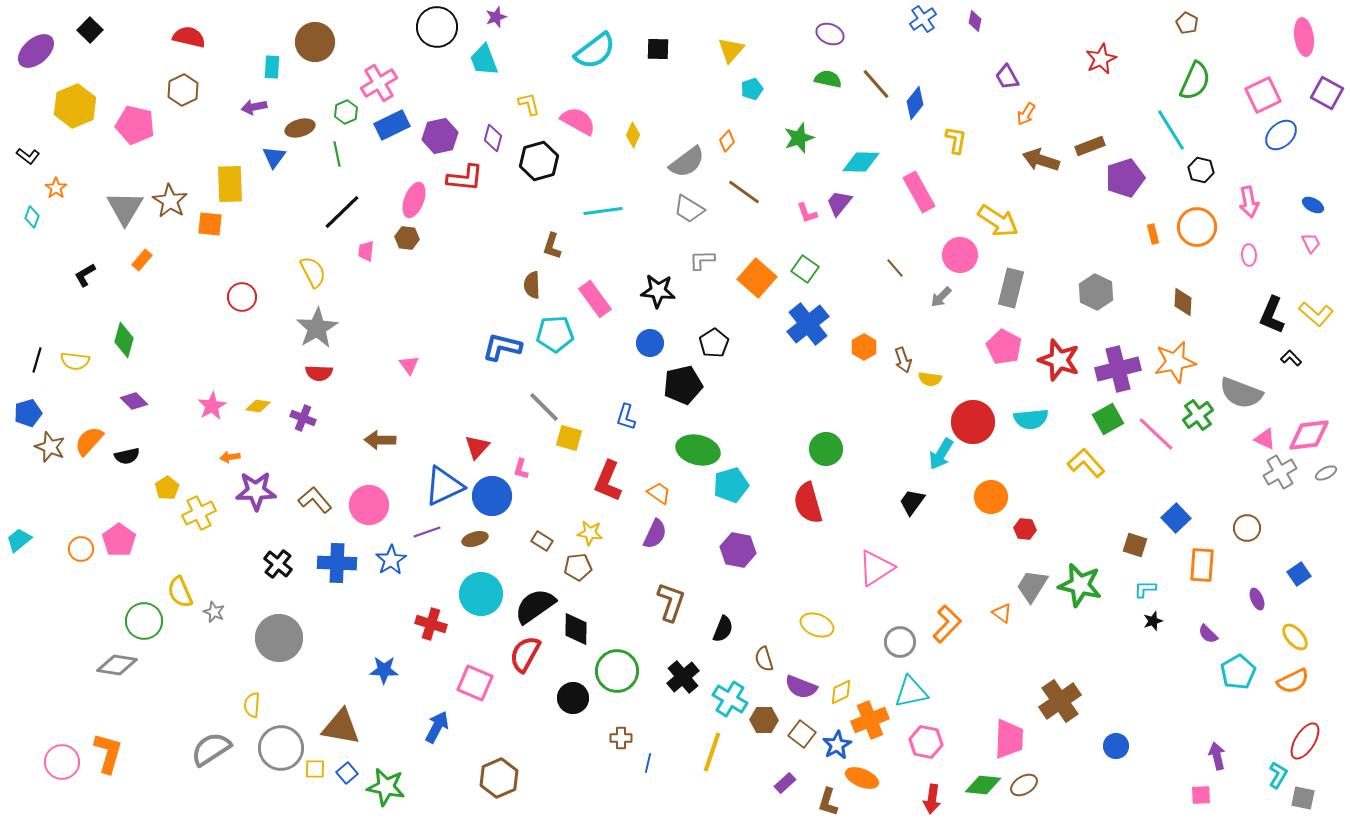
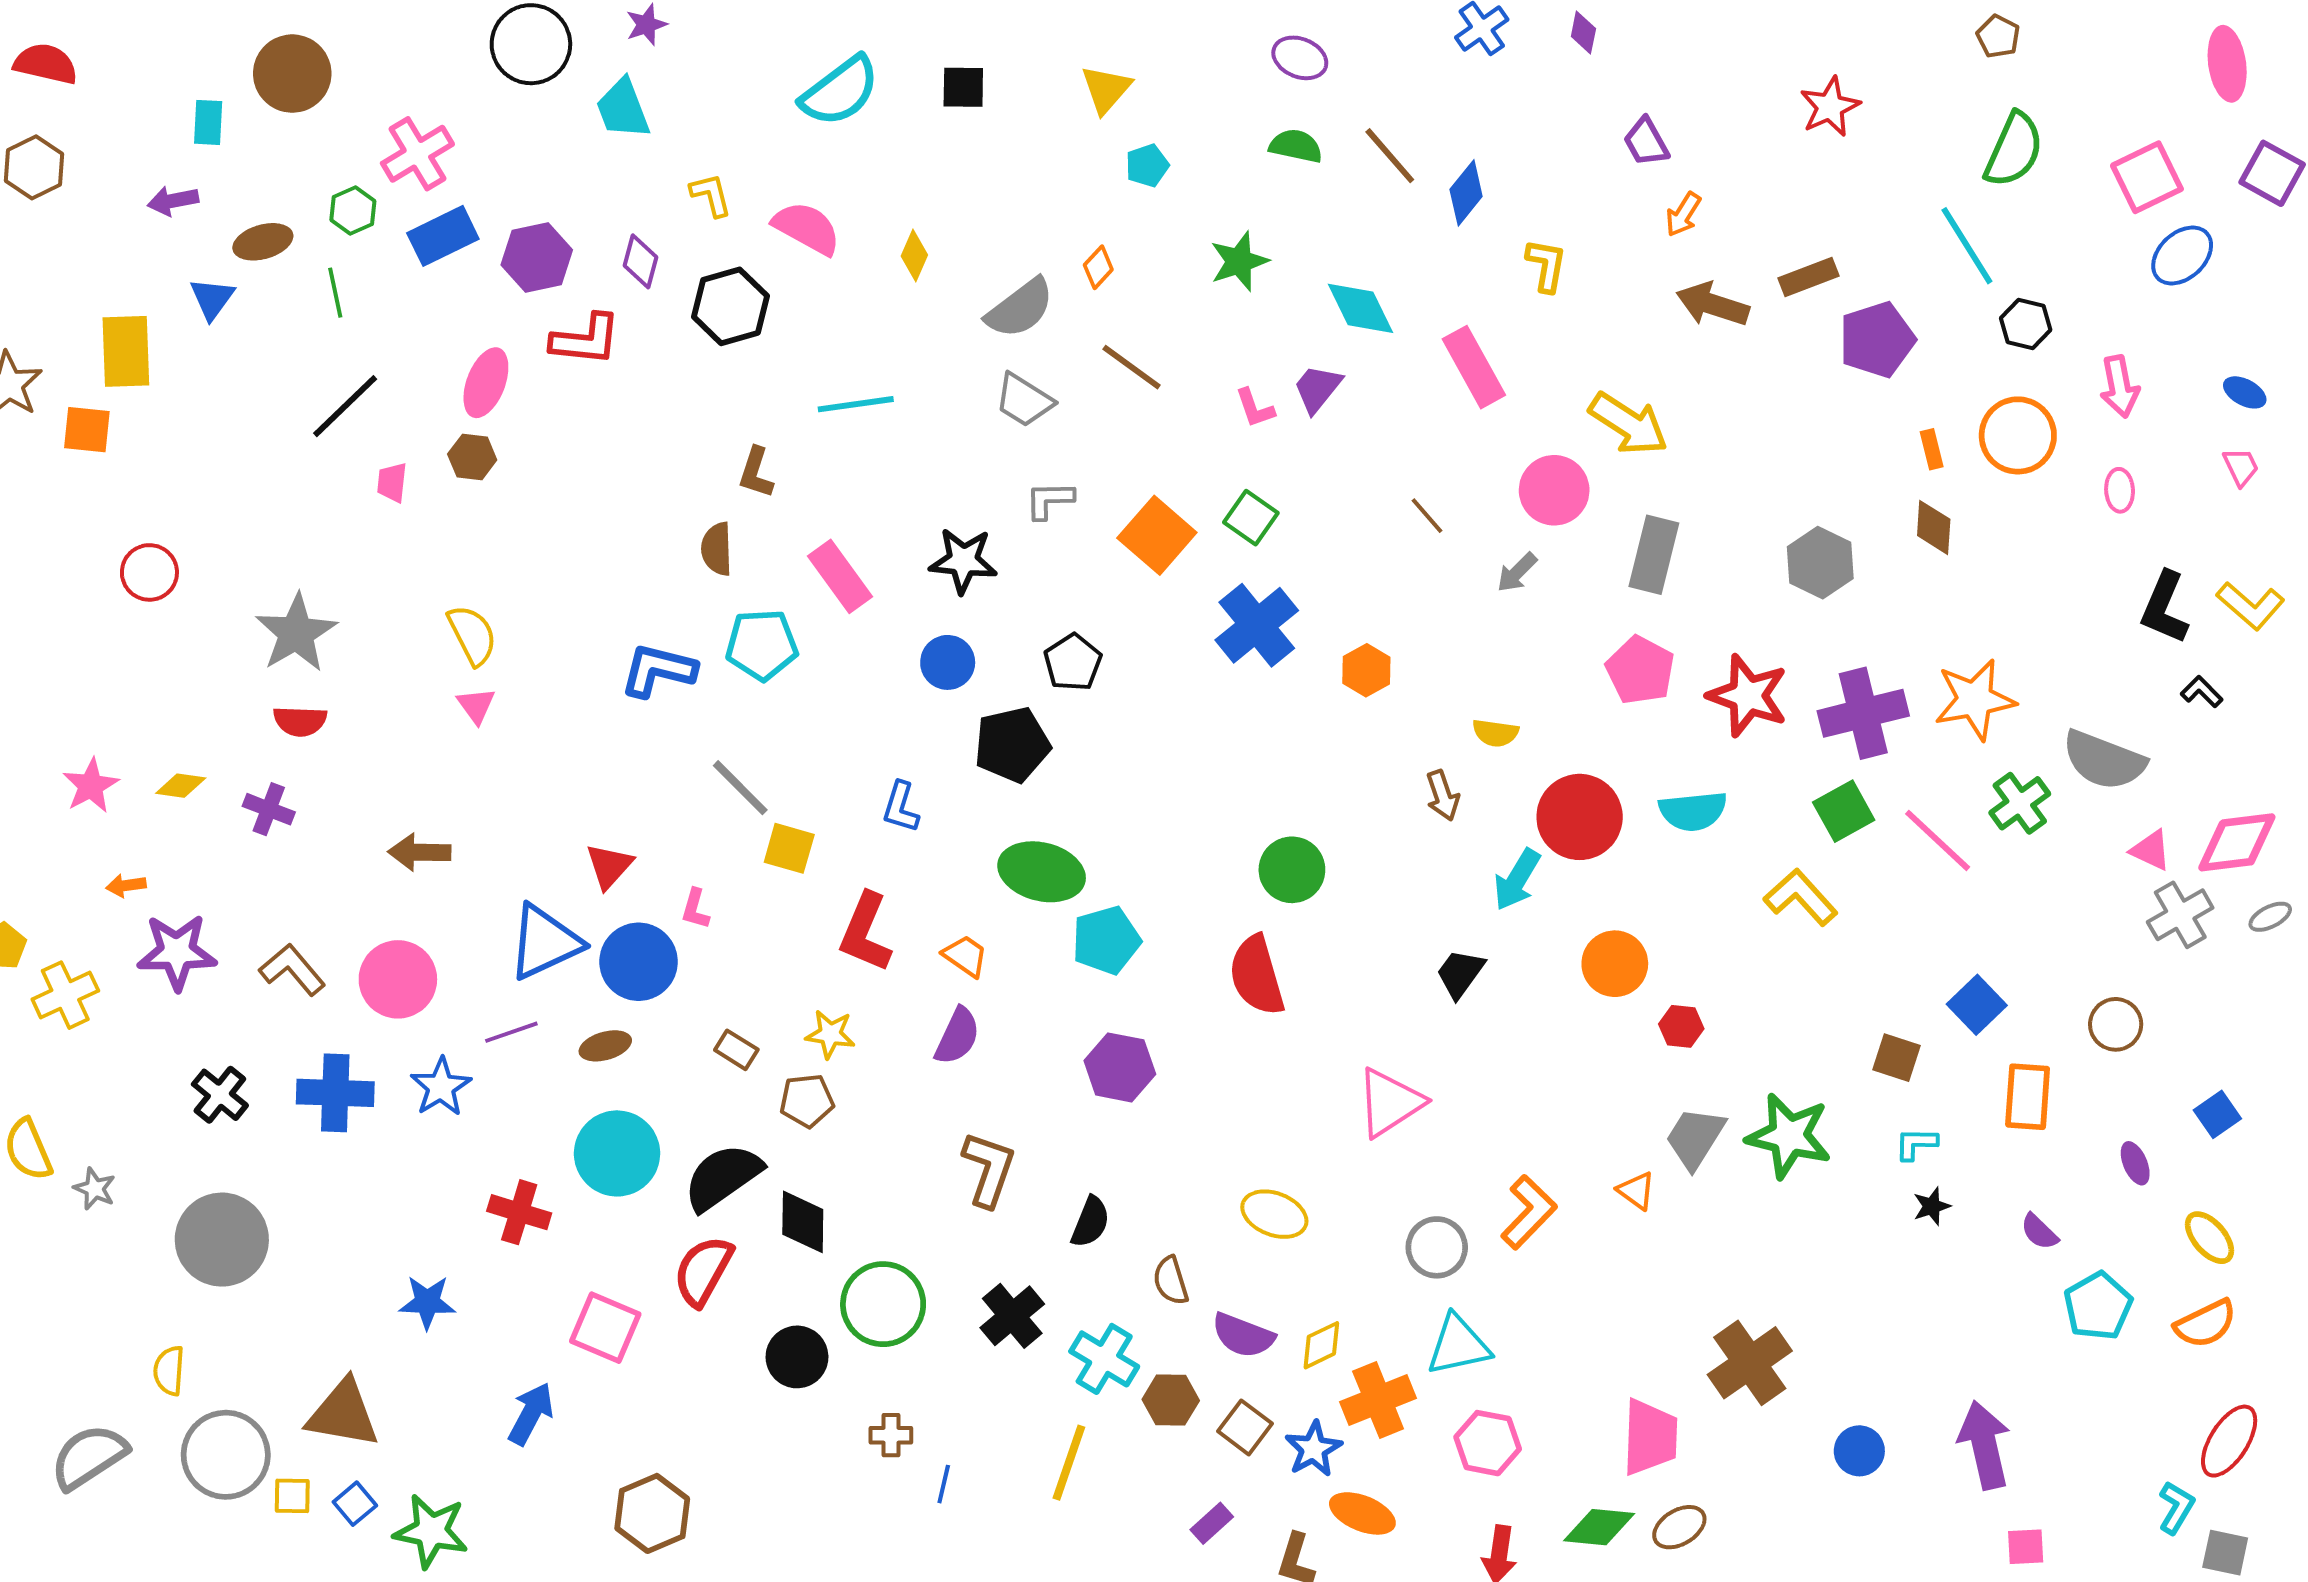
cyan diamond: (861, 162) -> (1360, 308), turned 63
yellow semicircle: (313, 272) -> (472, 635), moved
brown diamond: (1183, 302) -> (1934, 527), moved
brown arrow: (903, 360) -> (1443, 795), moved
purple arrow: (1217, 756) -> (1985, 1445), moved, size x1.6

